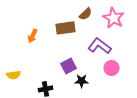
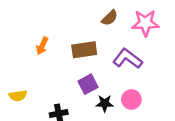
pink star: (114, 18) -> (145, 23), turned -30
brown rectangle: (66, 28) -> (84, 50), moved
pink circle: (112, 68) -> (131, 99), moved

